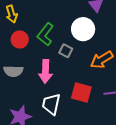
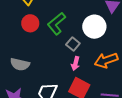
gray semicircle: (13, 71) -> (20, 64), moved
pink arrow: (45, 71) -> (75, 63), moved, size x0.6

